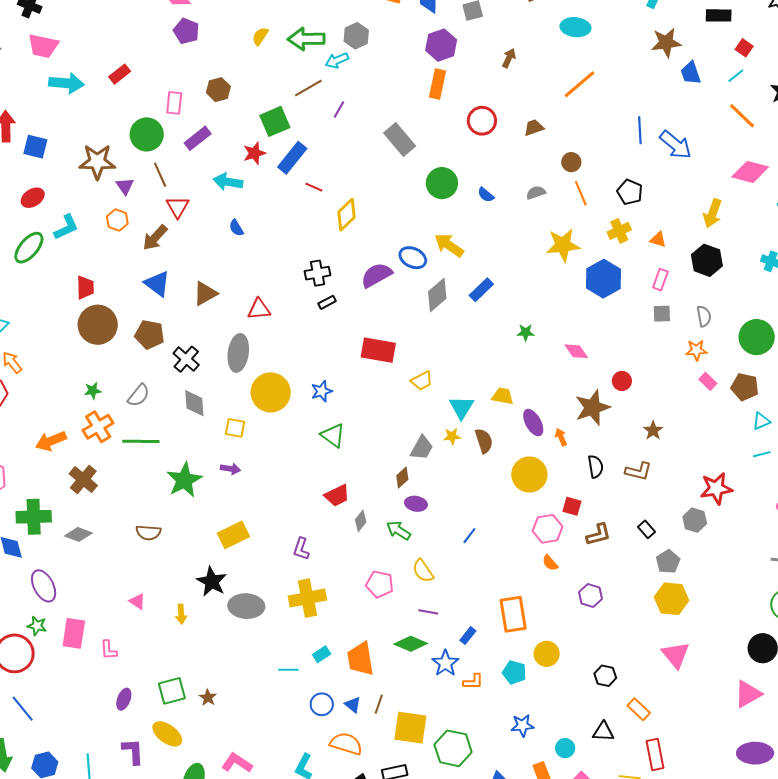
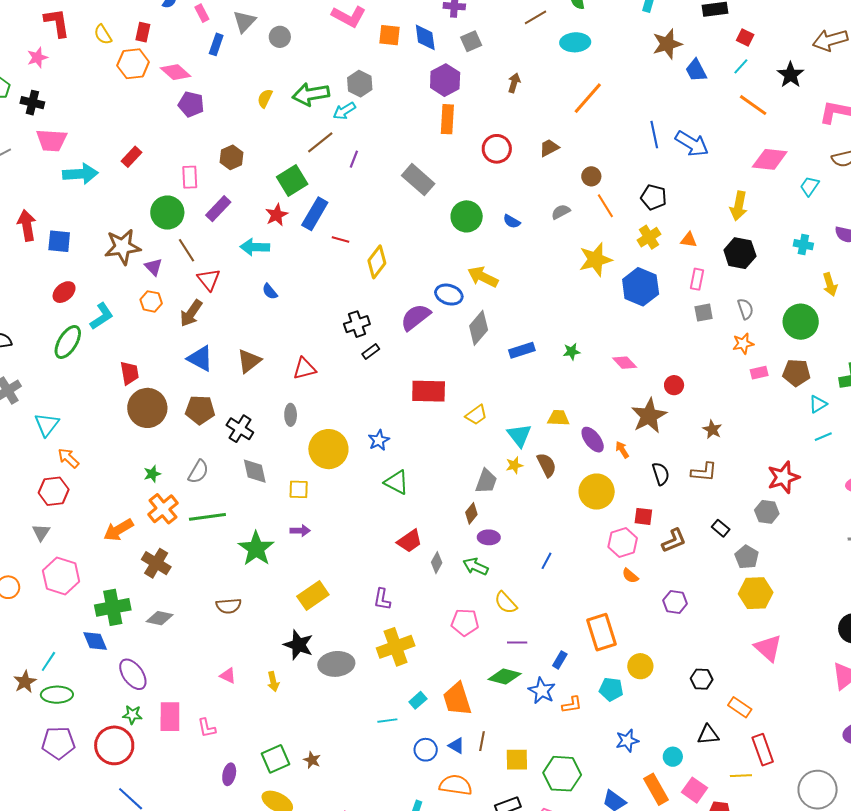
blue rectangle: (481, 290) -> (522, 350), moved, turned 35
gray ellipse: (238, 353) -> (291, 415), size x0.6
pink rectangle: (708, 381) -> (759, 373), turned -48
yellow square: (410, 728) -> (517, 760), size x0.7

